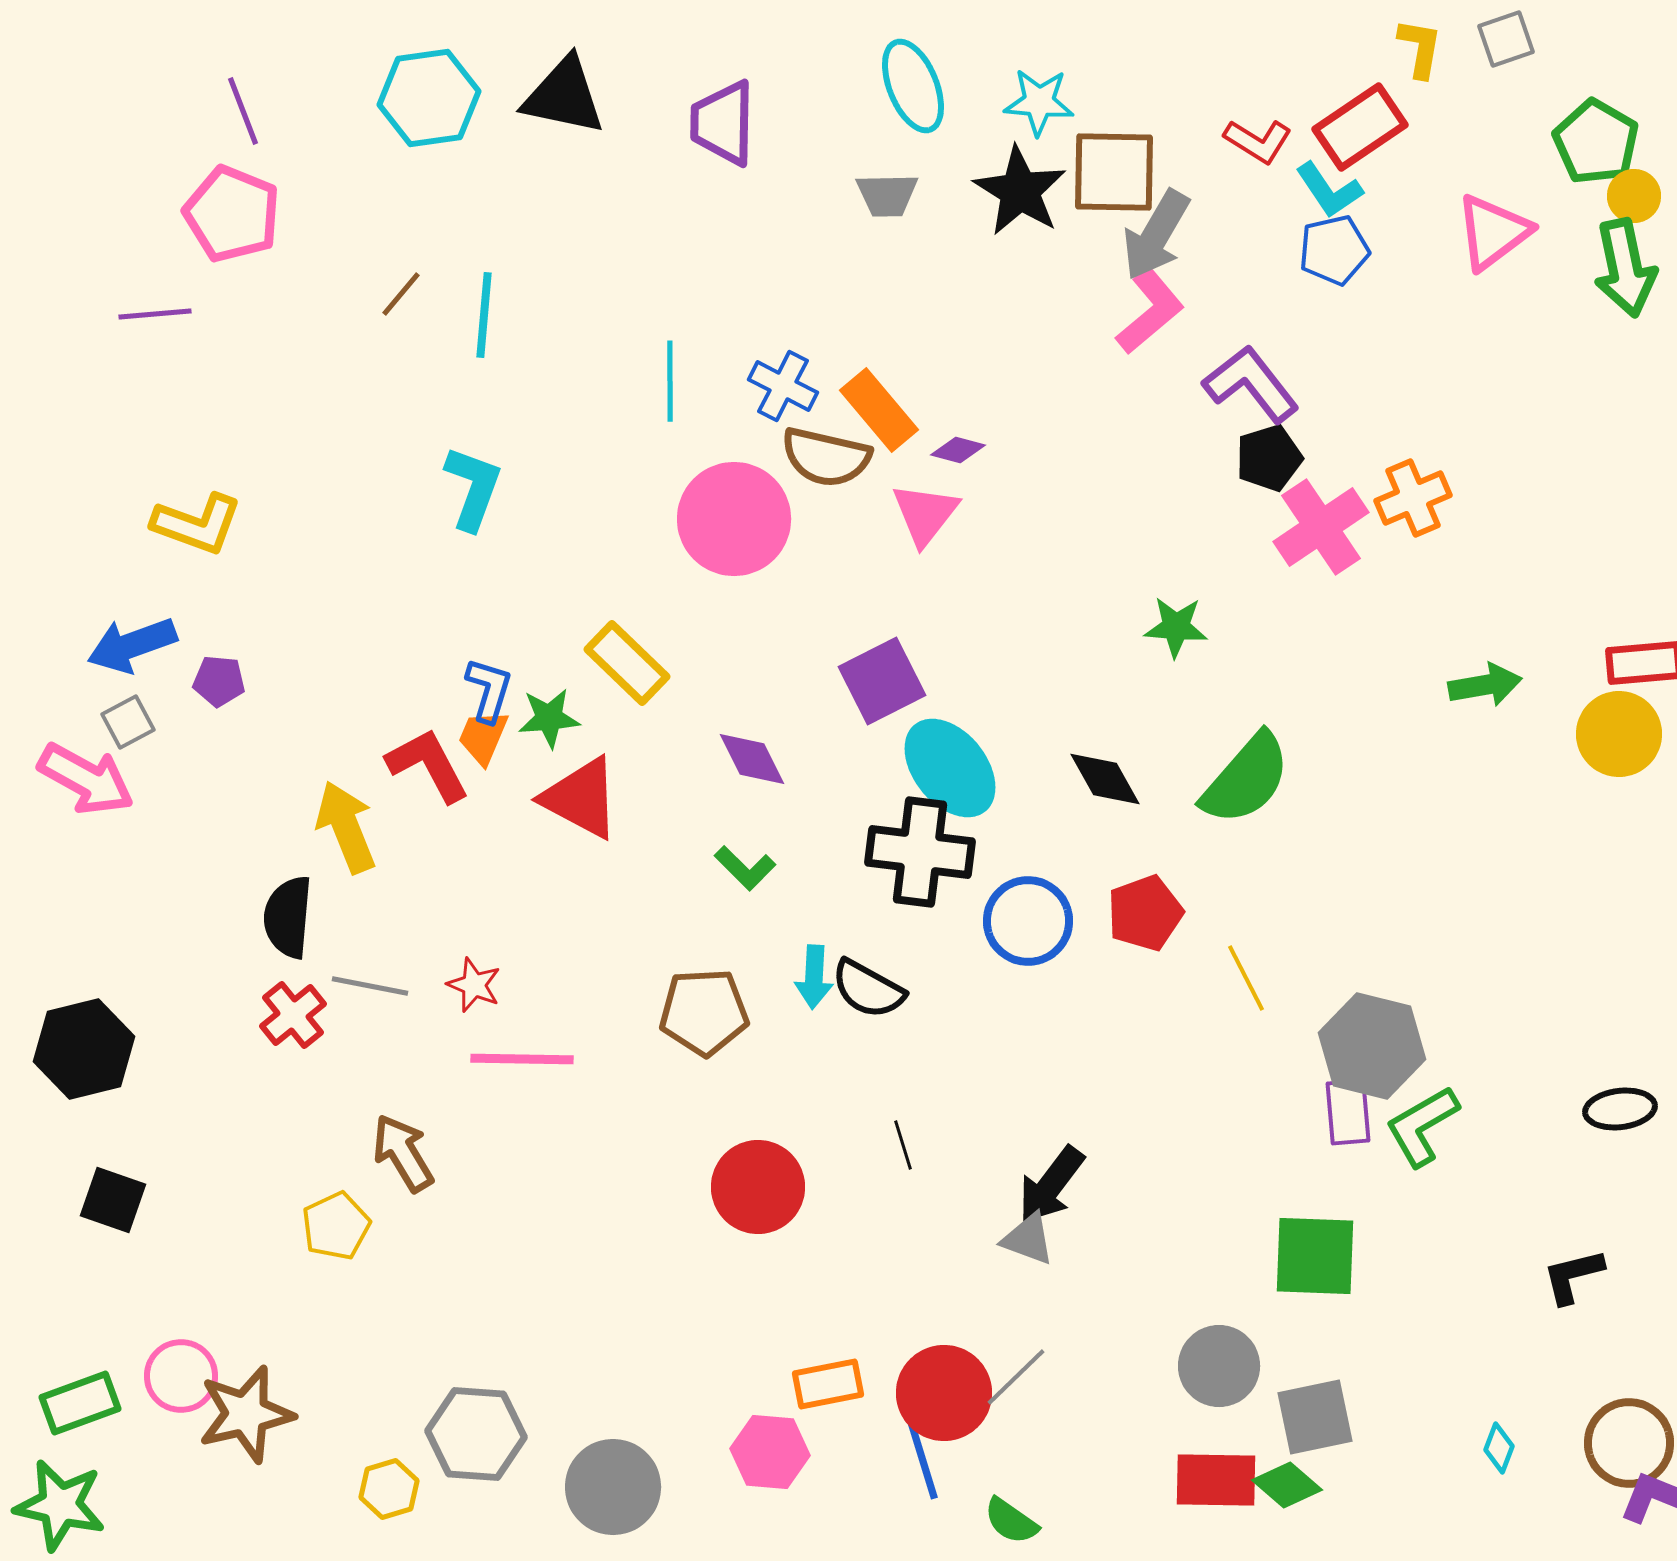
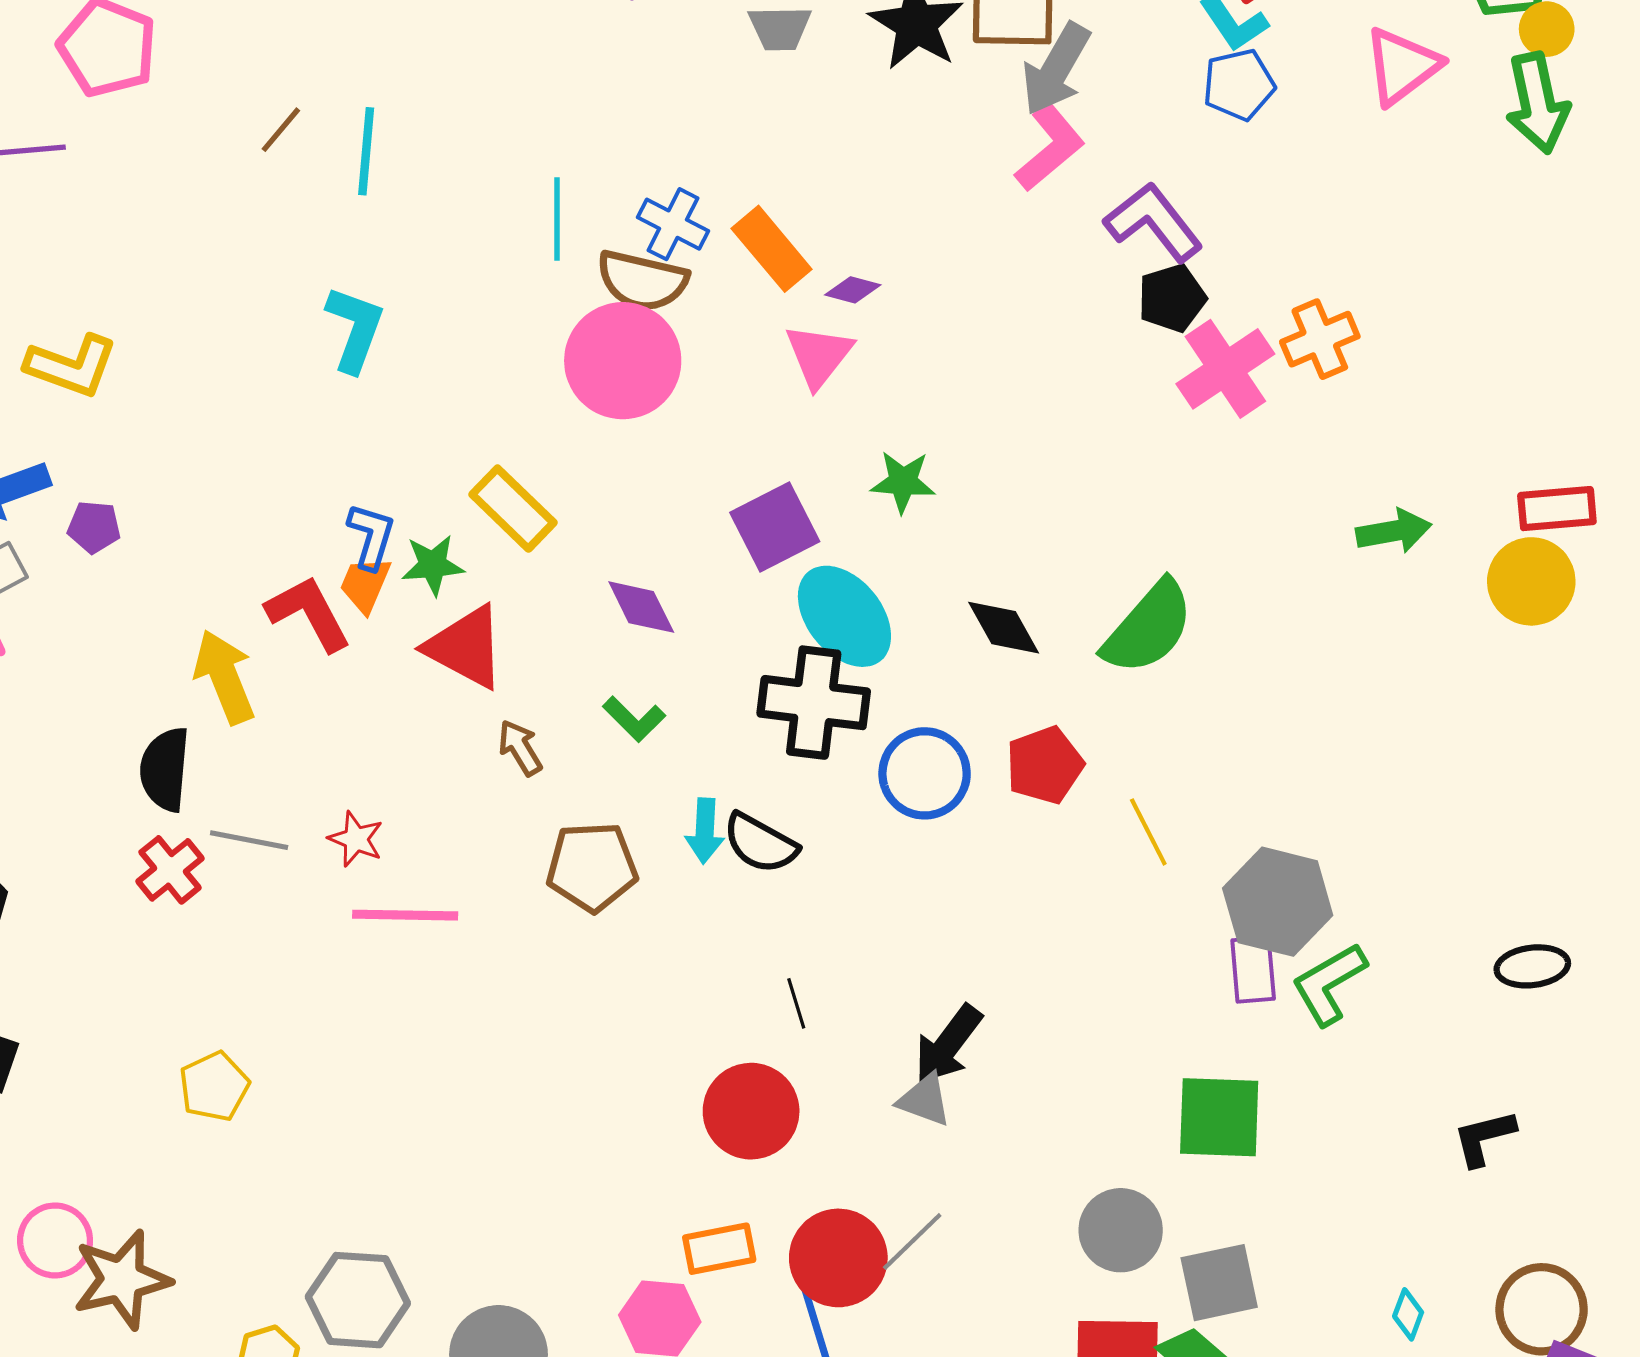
brown semicircle: (826, 457) -> (642, 281), moved
green star: (1176, 627) -> (903, 482), moved
brown arrow: (403, 1153) -> (520, 748), moved, size x0.7
red circle: (758, 1187) -> (751, 1111), moved

